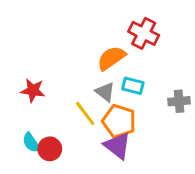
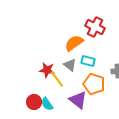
red star: (33, 90) -> (47, 70), moved
orange pentagon: (119, 121) -> (94, 84), moved
cyan semicircle: (31, 143) -> (47, 104), moved

